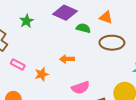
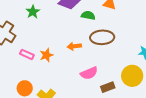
brown ellipse: (112, 43) -> (102, 37), moved
orange star: (42, 74) -> (46, 55), moved

